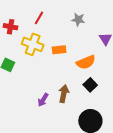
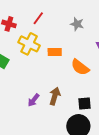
orange semicircle: (86, 62) -> (80, 67), turned 54
black square: (90, 85) -> (84, 103), moved, turned 32

